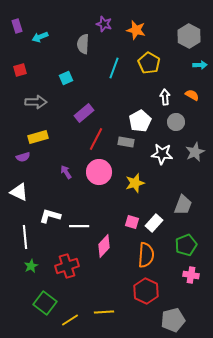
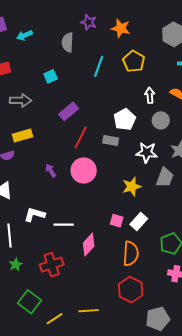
yellow star: (135, 183) -> (132, 187), moved
gray trapezoid: (183, 205) -> (165, 178), moved

